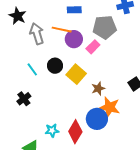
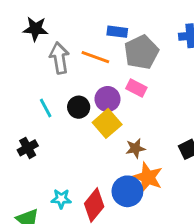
black star: (18, 16) -> (35, 29), turned -30
gray pentagon: (105, 27) -> (141, 52), moved, turned -30
purple circle: (74, 39) -> (107, 99), moved
pink rectangle: (93, 47) -> (136, 88), turned 64

